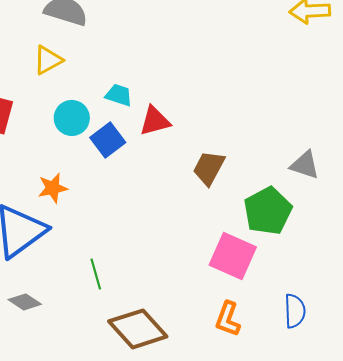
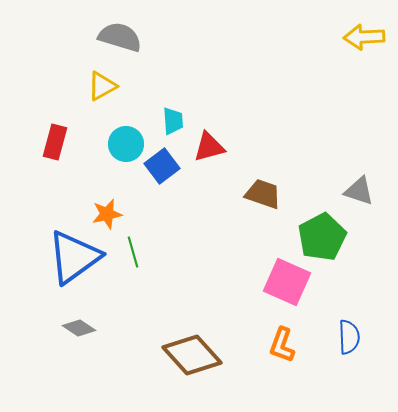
cyan trapezoid: (119, 95) -> (173, 121), turned 68
brown trapezoid: (209, 168) -> (263, 194), turned 81
green line: (96, 274) -> (133, 252), moved

